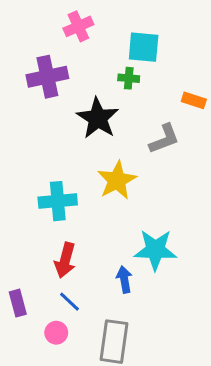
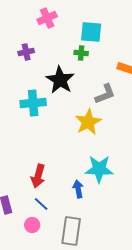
purple cross: (47, 77) -> (26, 52), size x0.6
yellow star: (117, 180) -> (88, 122), moved
cyan cross: (58, 201) -> (33, 103), moved

